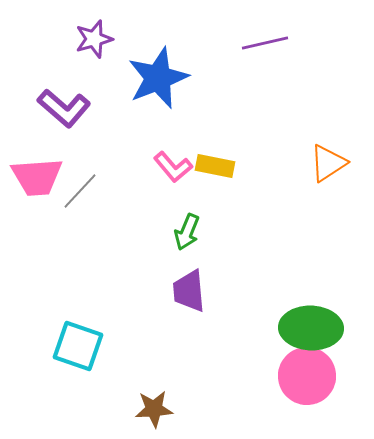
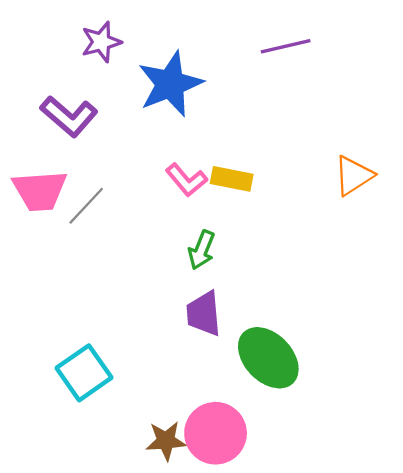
green ellipse: (311, 328) -> (268, 358), moved, turned 44
cyan square: (78, 346) -> (84, 373), turned 36
pink circle: (307, 376) -> (216, 433), moved

